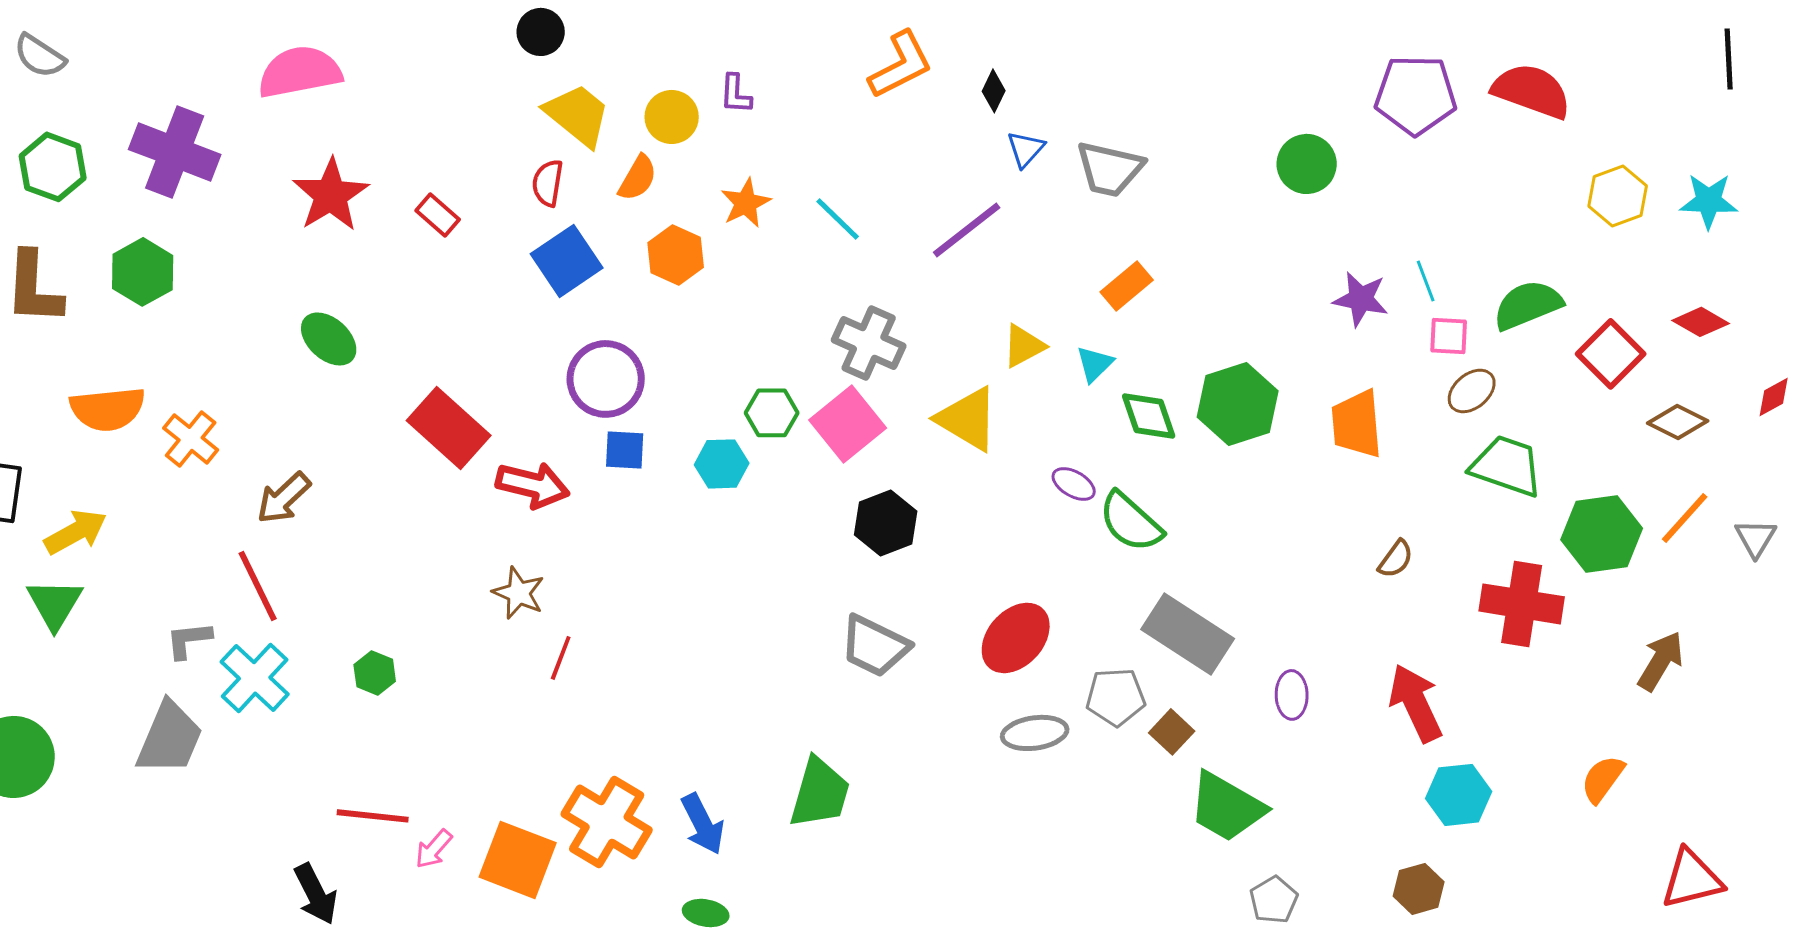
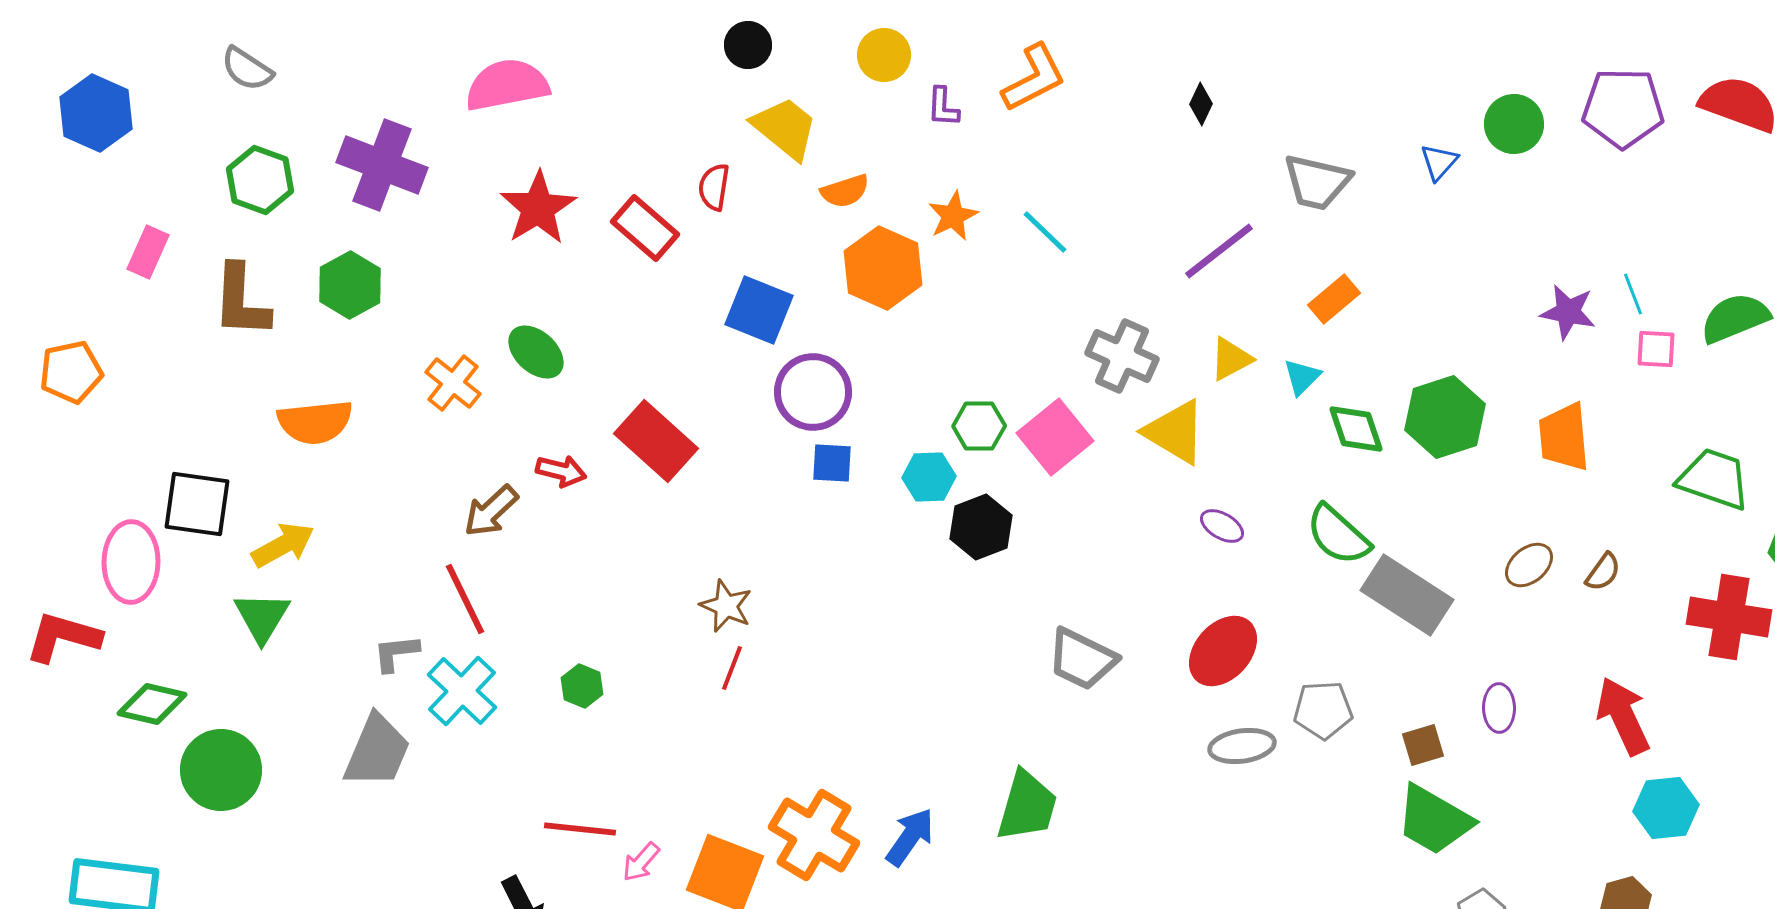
orange L-shape: (901, 65) -> (1034, 78), moved
yellow circle: (672, 117) -> (884, 55), moved
blue triangle: (1026, 149) -> (1439, 162), moved
green circle: (1307, 164) -> (1514, 124), moved
orange semicircle: (638, 178) -> (845, 191), turned 42
red semicircle: (548, 183) -> (714, 187), moved
red rectangle: (438, 215) -> (645, 228), size x1.5
purple line: (967, 230) -> (1219, 251), moved
orange hexagon: (676, 255) -> (883, 268), size x1.4
blue square: (567, 261) -> (759, 310), moved, turned -34
gray cross: (869, 343) -> (1122, 356), moved
brown ellipse: (1472, 391) -> (1529, 565), moved
orange cross: (191, 439) -> (453, 383), moved
purple ellipse: (1074, 484) -> (1222, 526), moved
red arrow: (533, 485) -> (561, 471), moved, size x0.7
black hexagon: (886, 523) -> (981, 527), moved
gray rectangle: (1188, 634) -> (1407, 595), moved
red line: (561, 658) -> (732, 668), moved
brown square: (1172, 732) -> (1423, 745), moved, turned 30
blue arrow: (703, 824) -> (910, 837), turned -118

